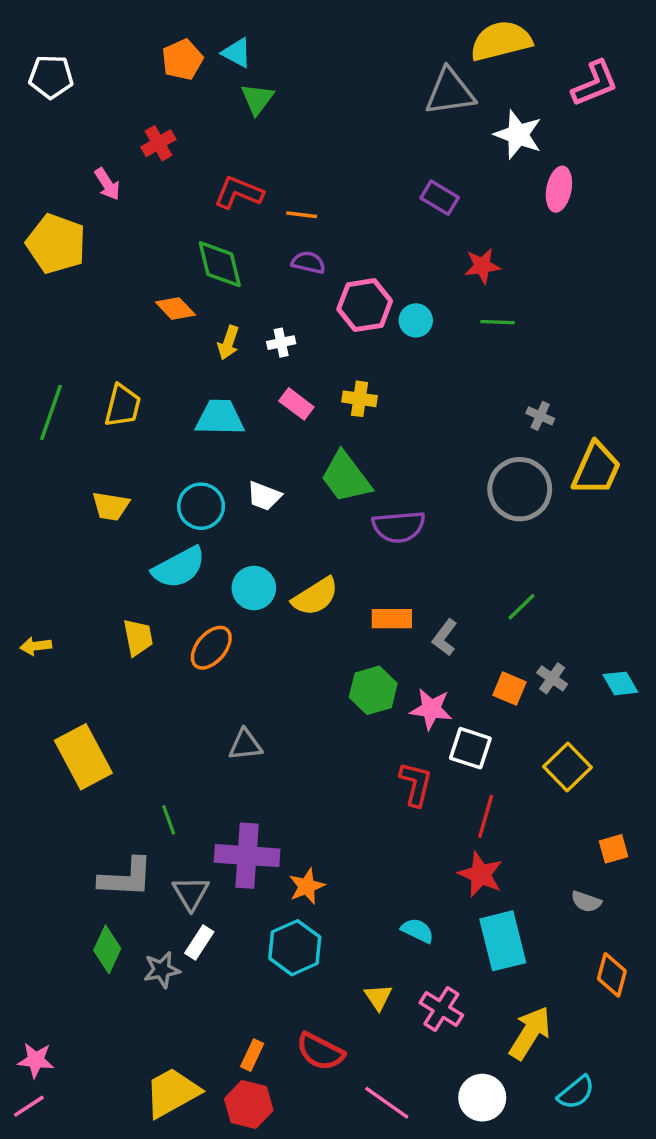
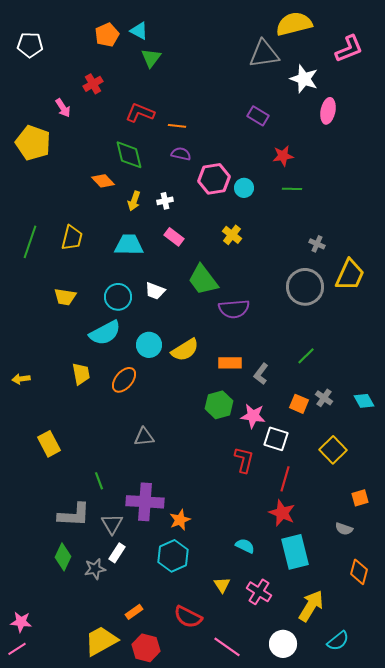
yellow cross: (360, 399) -> (232, 235), moved, turned 30
yellow rectangle: (83, 757) -> (49, 444), size x0.7
orange rectangle: (252, 1055) -> (134, 612), moved, turned 30

